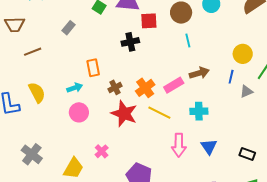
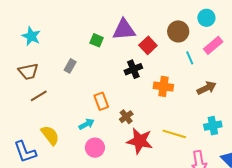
red square: (149, 21) -> (148, 45), turned -30
brown trapezoid: (15, 24) -> (28, 71), moved
pink rectangle: (174, 85) -> (213, 45), moved
orange cross: (145, 88) -> (163, 86), moved, turned -36

